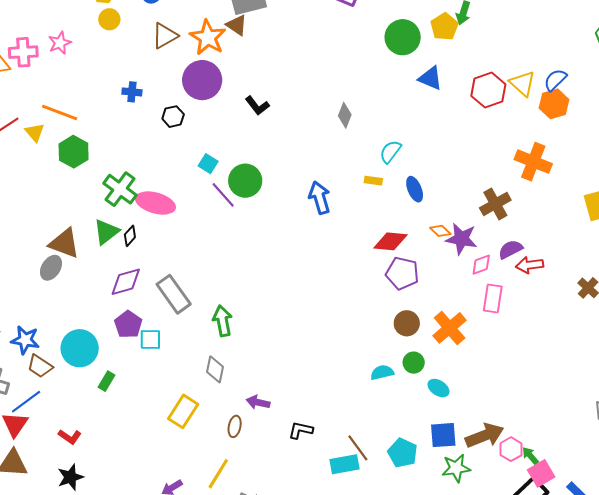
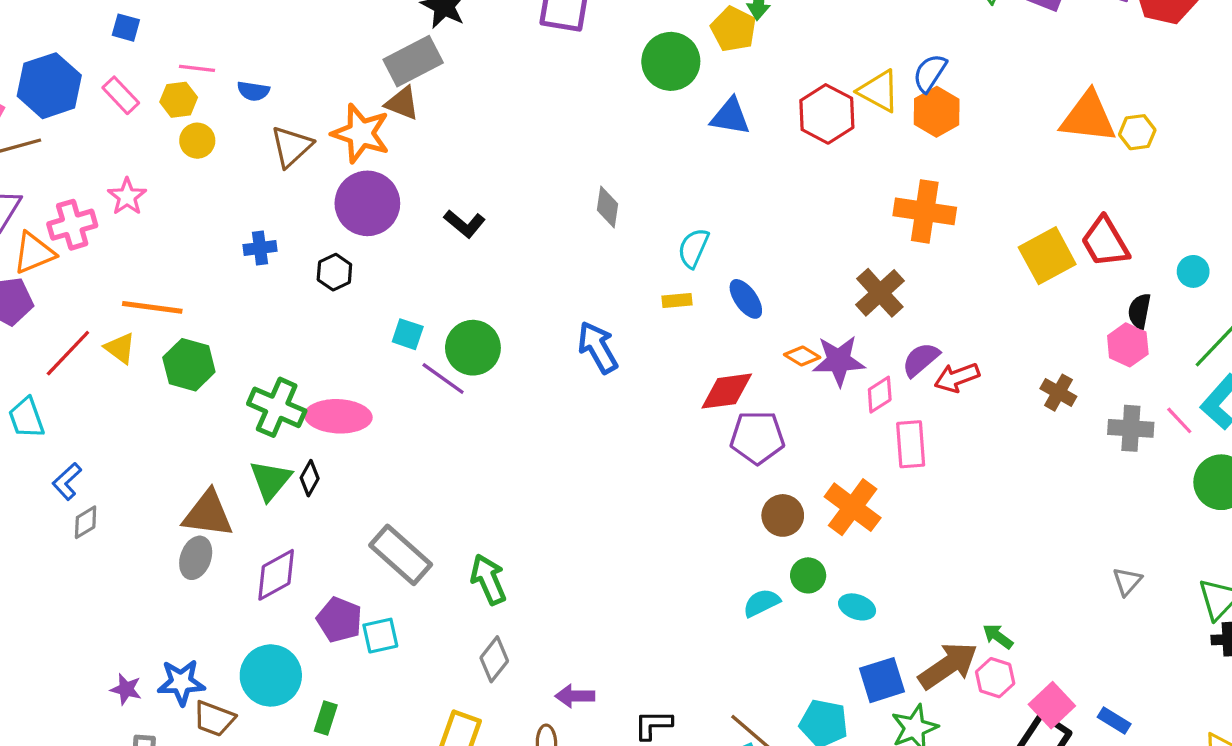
purple diamond: (126, 282) -> (276, 575), moved
gray diamond: (215, 369) -> (494, 659), turned 40
green arrow: (530, 456) -> (998, 636), moved

